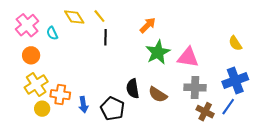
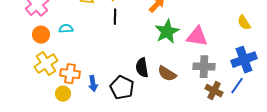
cyan semicircle: (52, 33) -> (66, 29), moved, turned 112
yellow circle: (42, 109) -> (63, 94), moved

